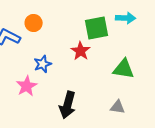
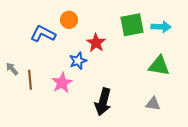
cyan arrow: (126, 18) -> (161, 27), moved
red star: (81, 51) -> (96, 43), moved

